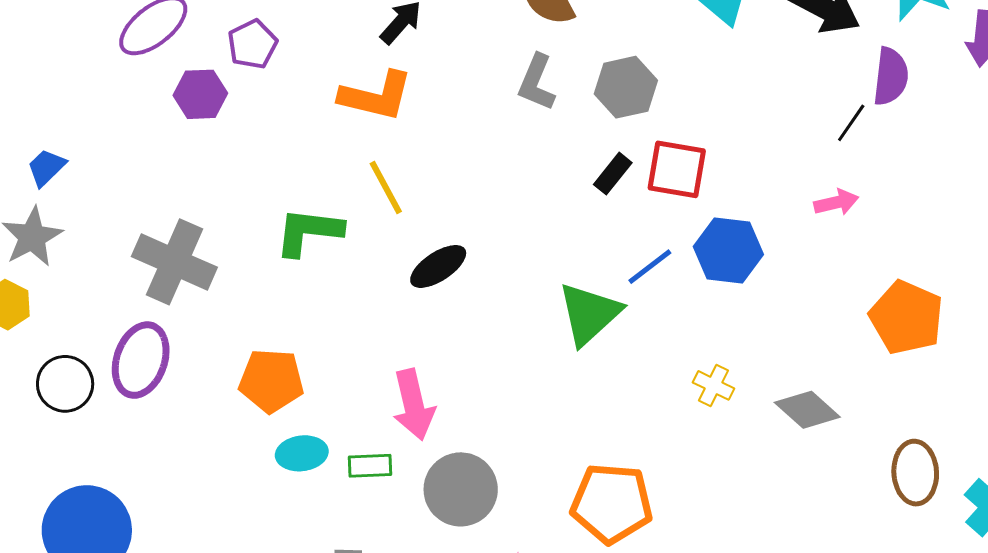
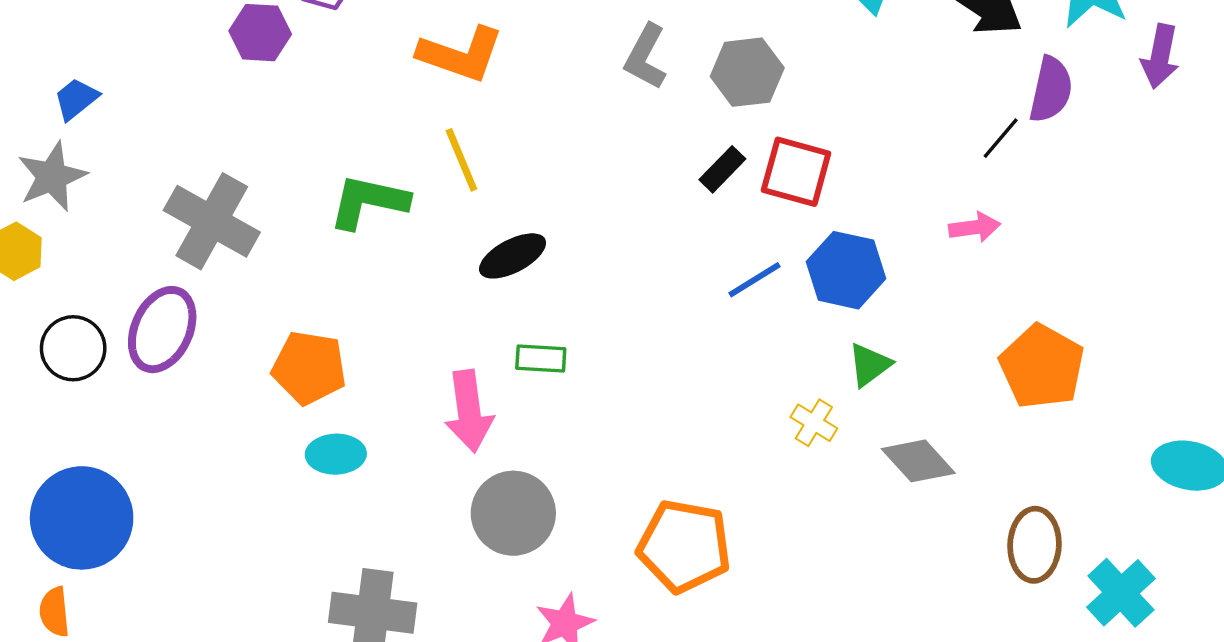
green triangle: (589, 314) -> (870, 365), moved, size x0.6
green rectangle: (370, 466) -> (541, 358), moved

